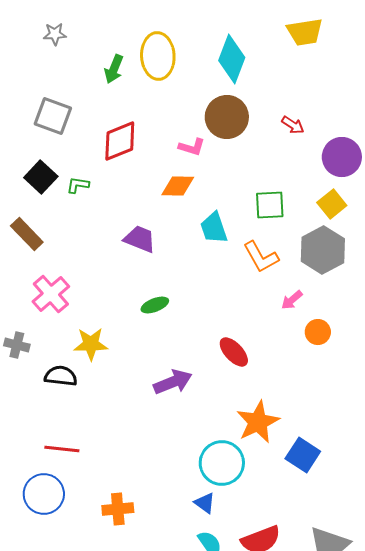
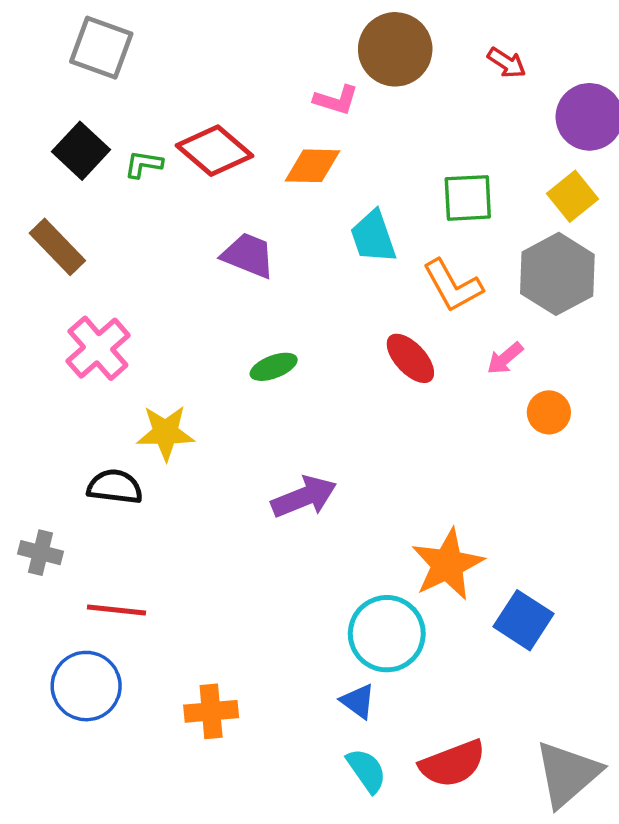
red diamond: (120, 141) -> (214, 151), moved, turned 63
gray cross: (17, 345) -> (41, 553), moved
red ellipse: (234, 352) -> (410, 358), moved

